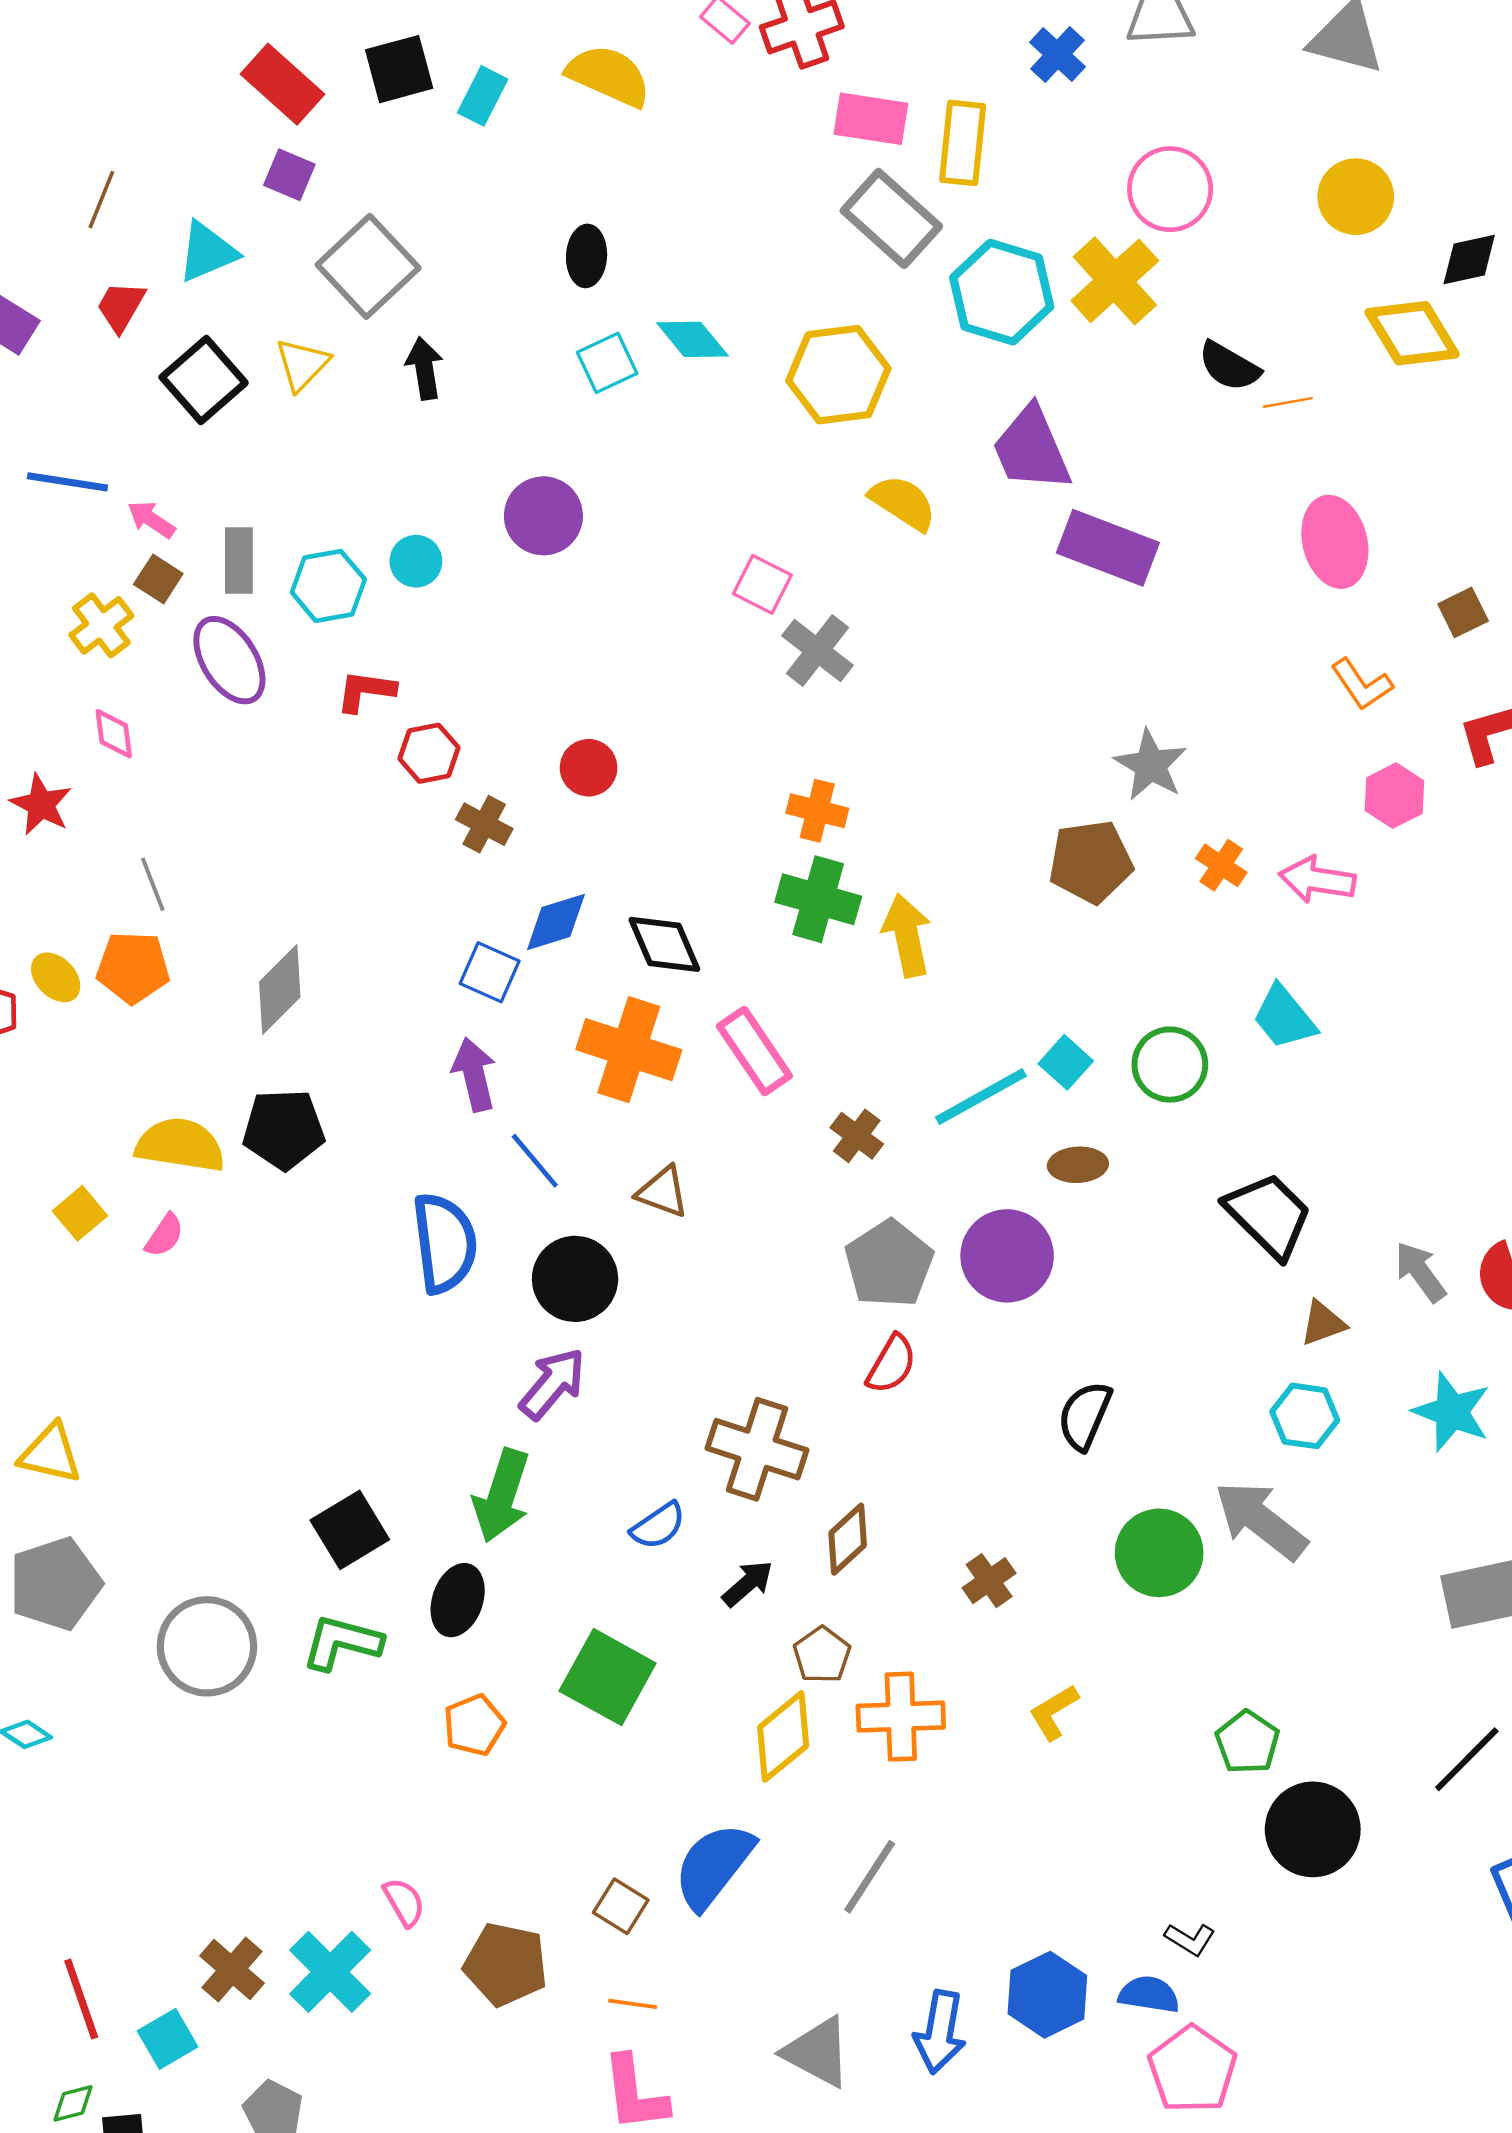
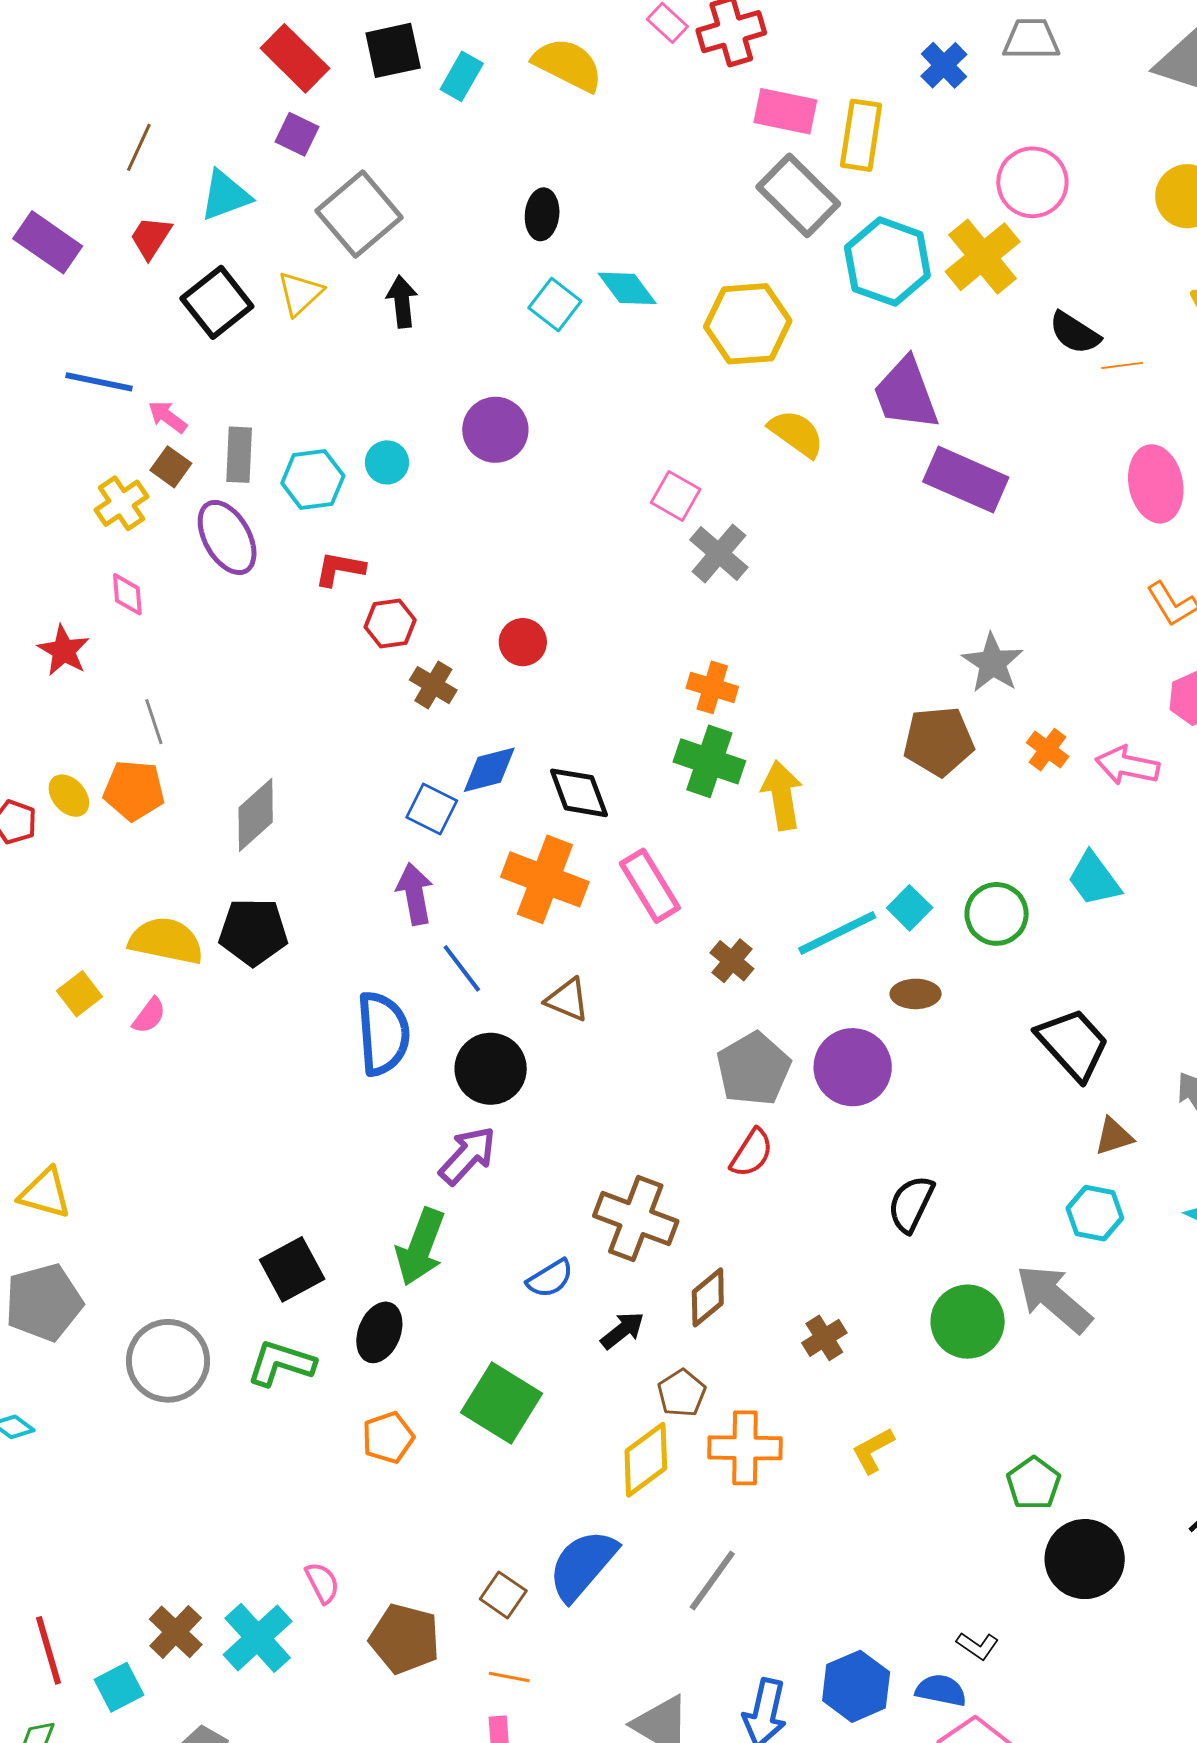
cyan square: (607, 363) -> (555, 304), turned -30

